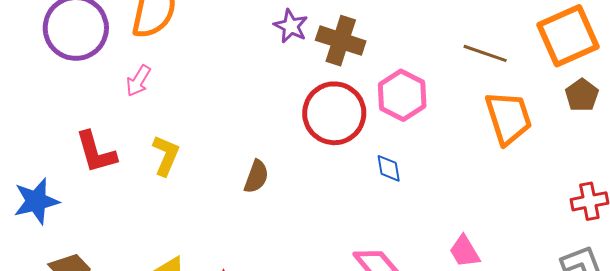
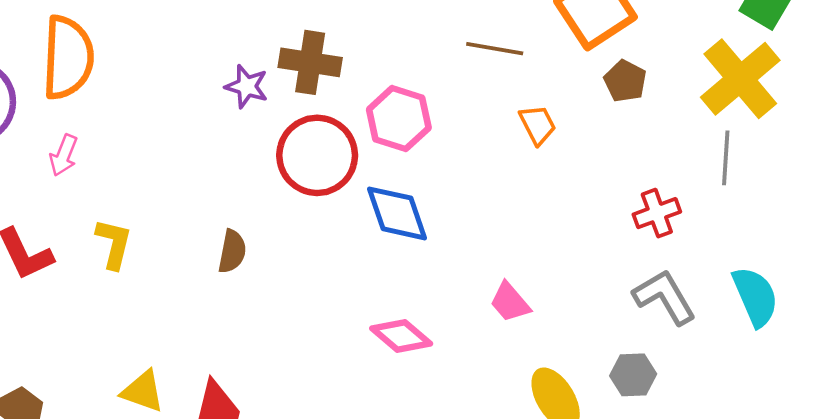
purple star: (291, 26) -> (247, 86), moved
orange trapezoid: (509, 118) -> (538, 125), size x0.6
blue diamond: (389, 168) -> (397, 213), size x1.8

